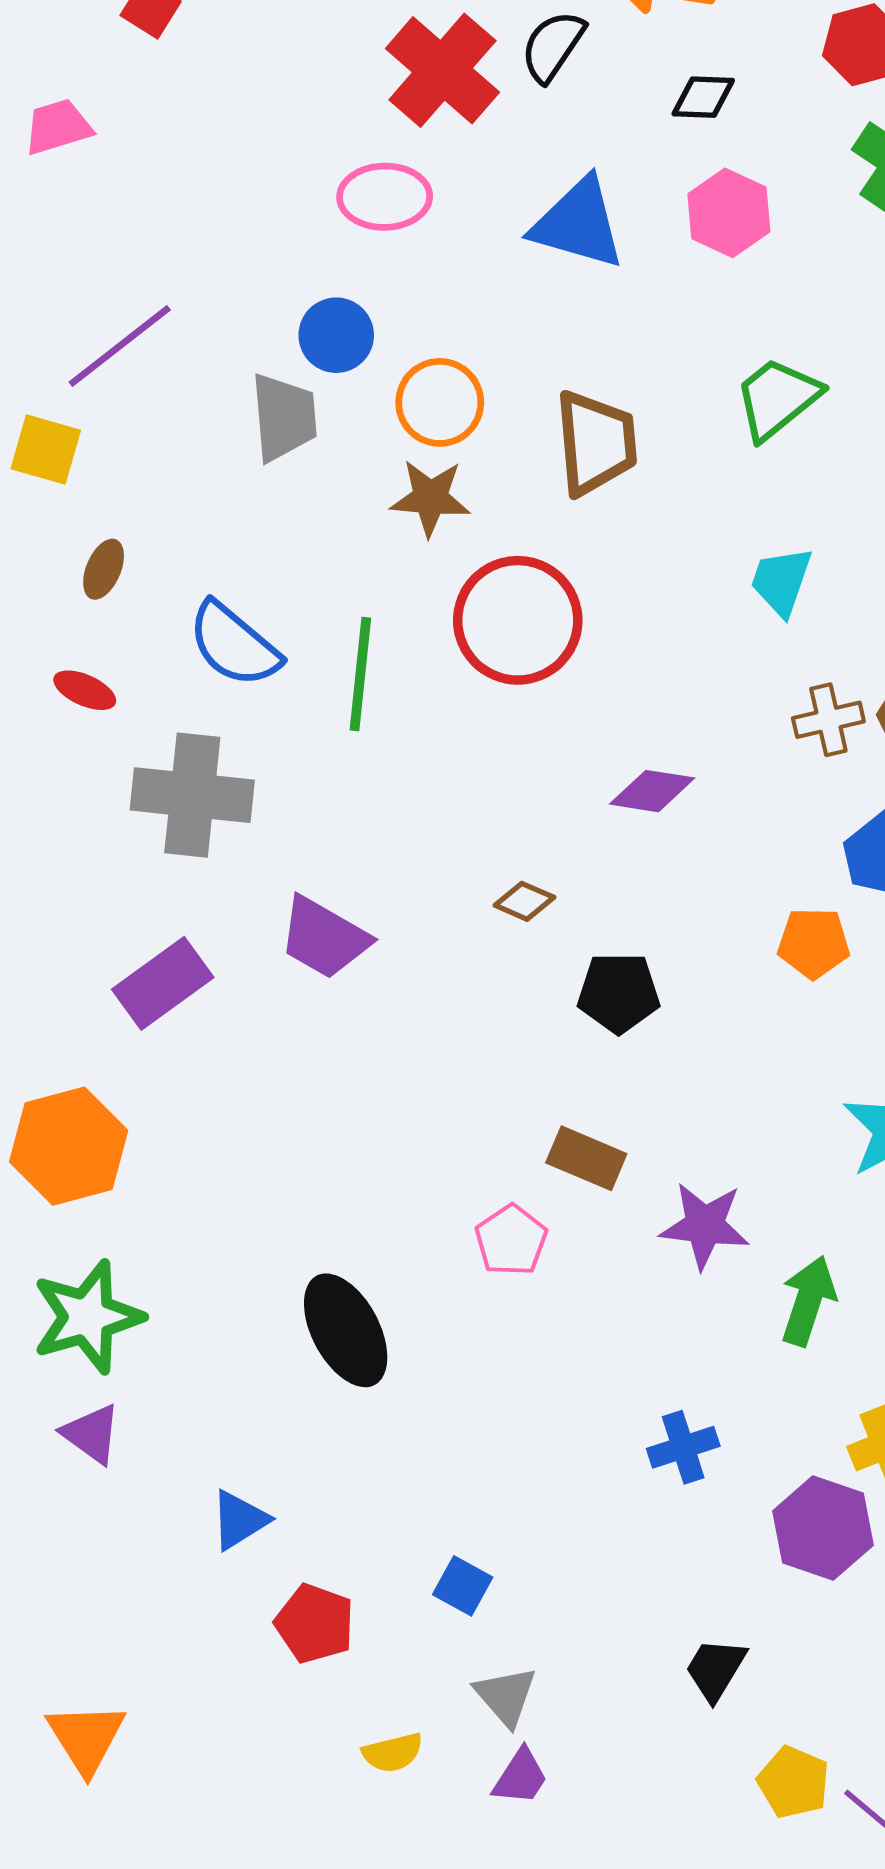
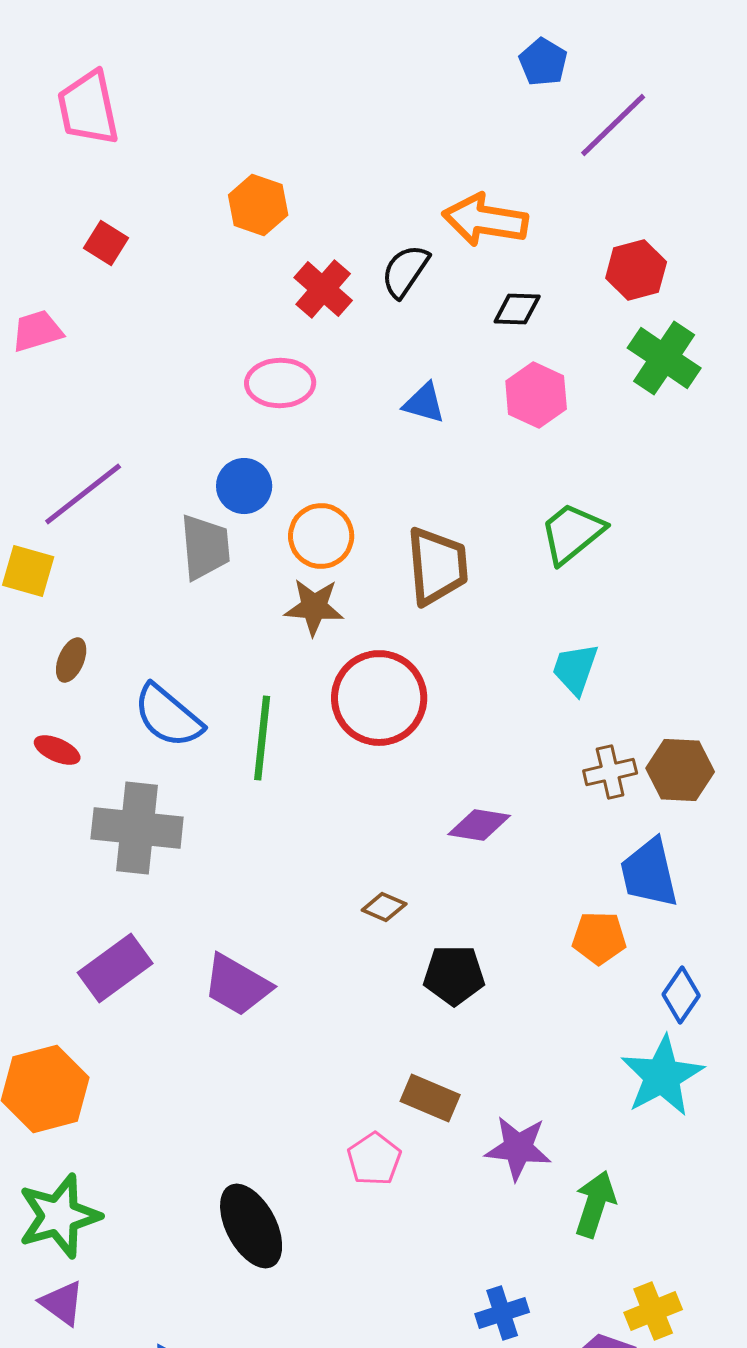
red cross: (442, 70) -> (323, 289), size x0.7
blue triangle: (578, 224) -> (424, 403), size x0.6
purple trapezoid: (324, 938) -> (237, 985), moved

